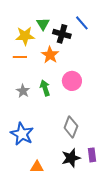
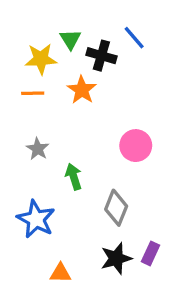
pink circle: (72, 81) -> (136, 146), moved
green arrow: (45, 88) -> (74, 177), moved
purple rectangle: (92, 155) -> (150, 253), turned 32

